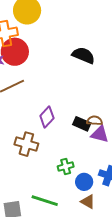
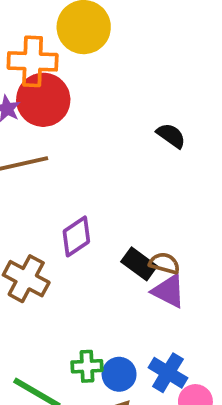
black semicircle: (83, 55) -> (171, 136), size x0.7
green cross: (66, 167) -> (87, 366), moved

